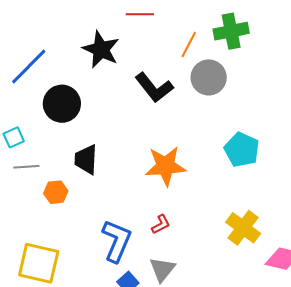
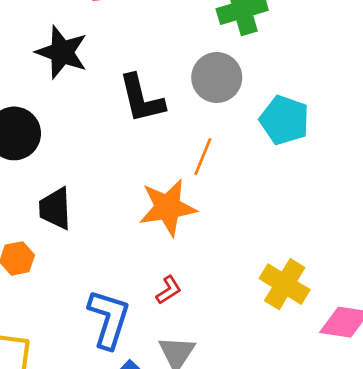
orange line: (189, 45) -> (203, 157), moved
black L-shape: (154, 88) -> (141, 99), turned 30
cyan pentagon: (242, 150) -> (284, 120), moved

